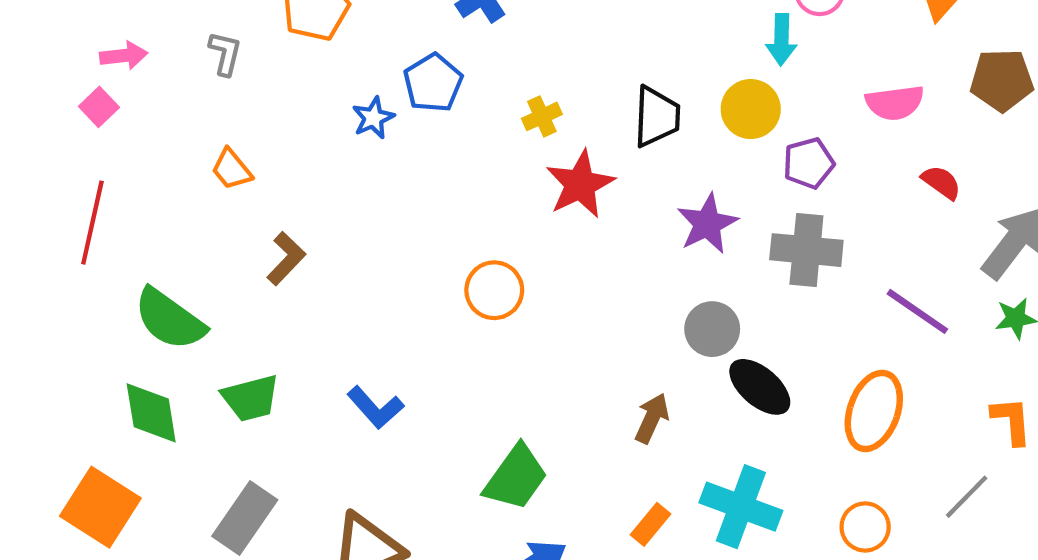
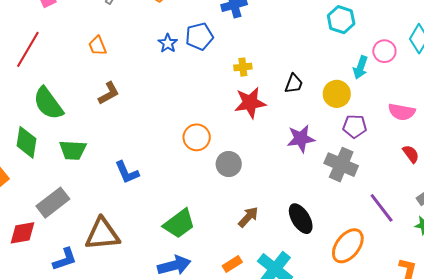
black trapezoid: (657, 117) -> (294, 84), size x0.7
blue star: (373, 118) -> (168, 43), turned -30
gray circle: (712, 329) -> (229, 164), moved

